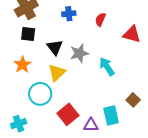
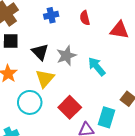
red semicircle: (100, 19) -> (85, 18), turned -32
red square: (68, 114) -> (70, 107), moved
cyan rectangle: (111, 115) -> (106, 117), turned 36

